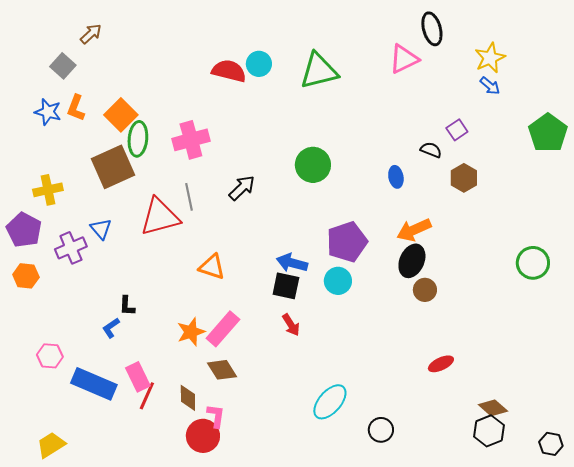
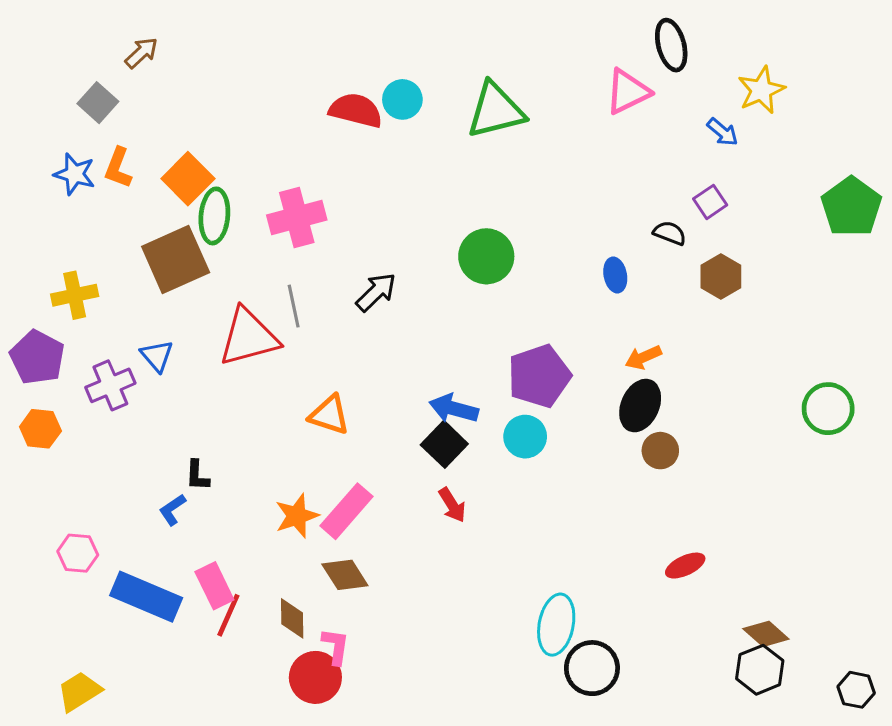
blue arrow: (490, 86) -> (722, 132), moved
orange arrow: (414, 230) -> (643, 357), size x0.7
black square: (286, 286) -> (444, 444), turned 32
cyan ellipse: (330, 402) -> (556, 625), moved, turned -30
black circle: (381, 430) -> (592, 668), size x1.4

